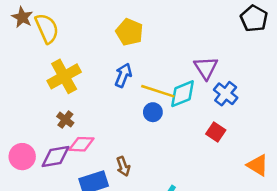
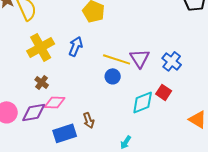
purple triangle: (206, 68) -> (140, 58), moved
blue arrow: (123, 75) -> (76, 46), moved
cyan diamond: (182, 94) -> (143, 102), moved

